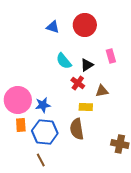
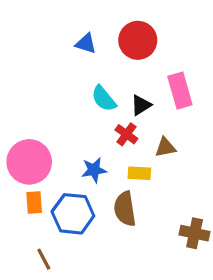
pink rectangle: (111, 56) -> (180, 91), size x1.5
blue star: (43, 105) -> (94, 170), moved
brown line: (41, 160) -> (44, 259), moved

